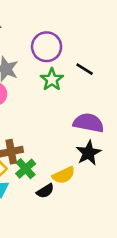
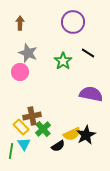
purple circle: (47, 47) -> (73, 22), moved
black star: (88, 153) -> (86, 135), moved

